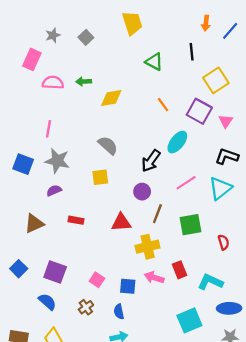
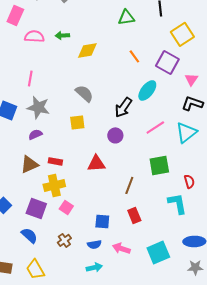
green triangle: (154, 62) -> (126, 17), turned -36
pink triangle: (226, 121) -> (191, 79), moved
brown line: (157, 214) -> (129, 185), moved
brown triangle: (34, 224) -> (29, 164), moved
yellow cross: (148, 247) -> (54, 185), moved
red rectangle: (179, 270) -> (134, 215), moved
pink arrow: (154, 277) -> (121, 248), moved
pink square: (97, 280) -> (66, 207), moved
cyan L-shape: (210, 282) -> (177, 203), moved, turned 55
blue semicircle: (119, 312) -> (94, 244), turned -88

